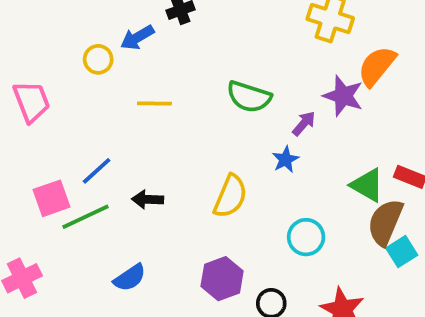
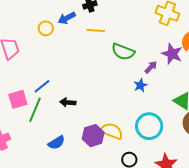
yellow line: (154, 103) -> (96, 30), moved
yellow semicircle: (230, 196) -> (112, 131), moved, turned -95
green line: (86, 217) -> (35, 110), turned -45
cyan circle: (306, 237) -> (149, 126), size x1.4
purple hexagon: (222, 279) -> (93, 136), moved

